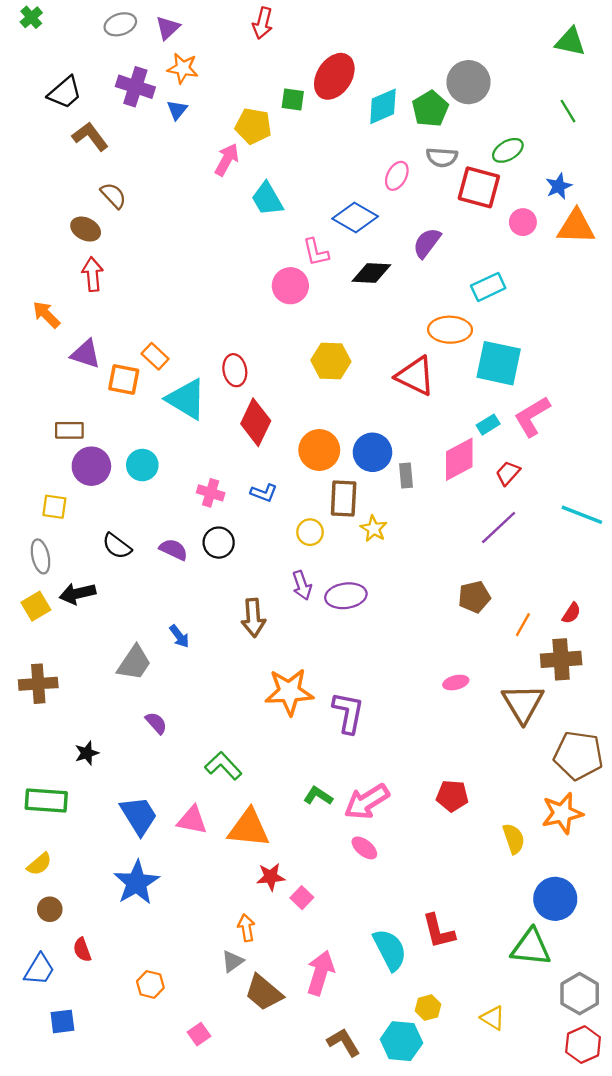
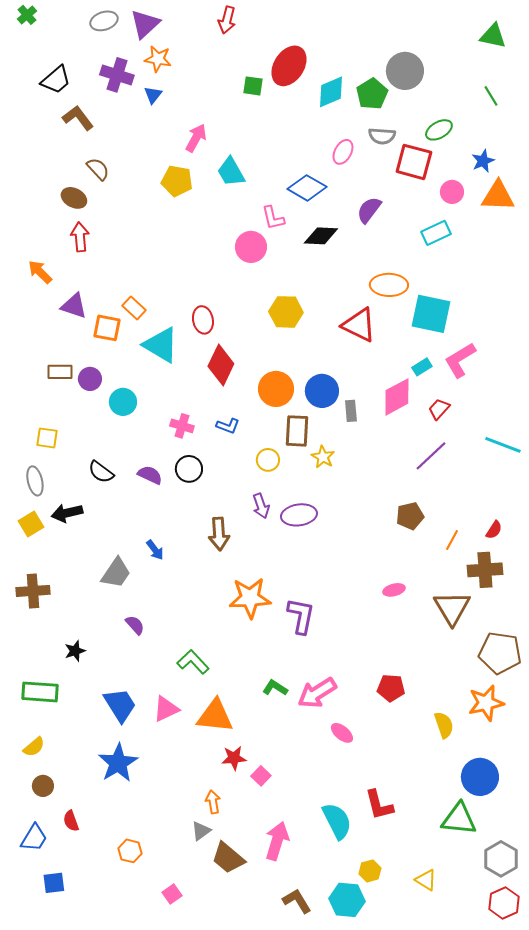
purple triangle: (168, 28) -> (145, 24), size x1.4
yellow pentagon: (253, 126) -> (177, 181), moved
cyan rectangle: (488, 287) -> (436, 233), moved
purple circle: (91, 466) -> (90, 379), moved, size x0.7
pink triangle: (192, 820) -> (166, 709), turned -36
pink ellipse: (364, 848) -> (342, 733), moved

